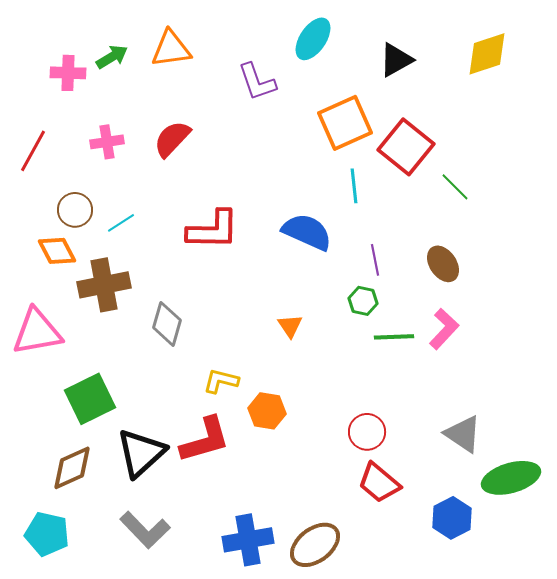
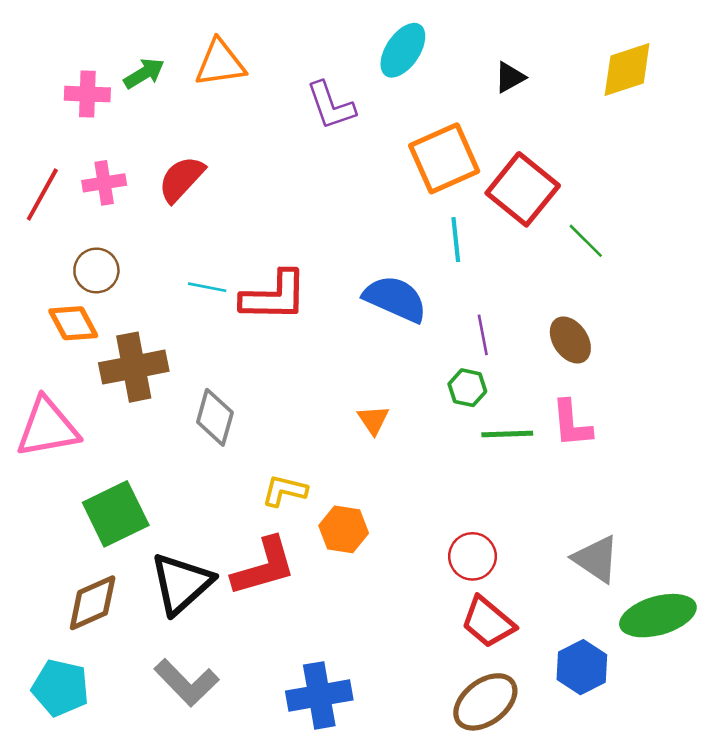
black triangle: (396, 60) -> (510, 77), size x0.7
red semicircle: (172, 139) -> (181, 179), moved
pink cross: (107, 142) -> (104, 183), moved
cyan line: (121, 223) -> (207, 287), moved, turned 44
pink L-shape: (444, 329) -> (572, 424), turned 132
brown ellipse: (315, 545) -> (485, 702), moved

